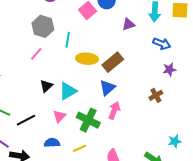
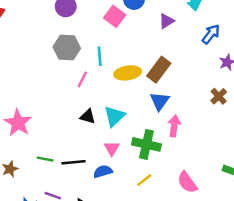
blue arrow: (162, 44) -> (211, 34), turned -60
pink line: (36, 54) -> (82, 79), moved
black triangle: (46, 86) -> (88, 116), turned -48
black line: (26, 120) -> (74, 162), turned 36
blue semicircle: (52, 143) -> (103, 171), moved

